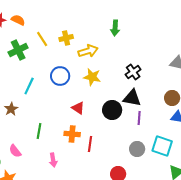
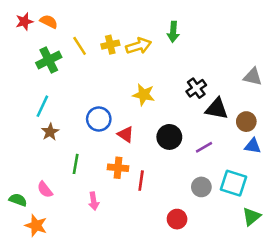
yellow arrow: (88, 51) -> (139, 46), moved
blue circle: (60, 76) -> (99, 119), moved
cyan line: (29, 86) -> (42, 106), moved
black triangle: (132, 98) -> (217, 109), moved
brown star: (11, 109) -> (50, 132), moved
purple line: (139, 118) -> (204, 147), turned 56

